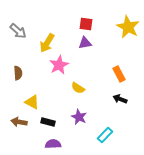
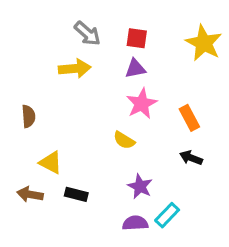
gray arrow: (18, 31) -> (87, 33), moved
yellow arrow: (47, 43) -> (75, 69), turned -126
pink star: (59, 65) -> (142, 104), moved
purple star: (79, 117) -> (140, 186), moved
purple semicircle: (53, 144) -> (135, 223), moved

